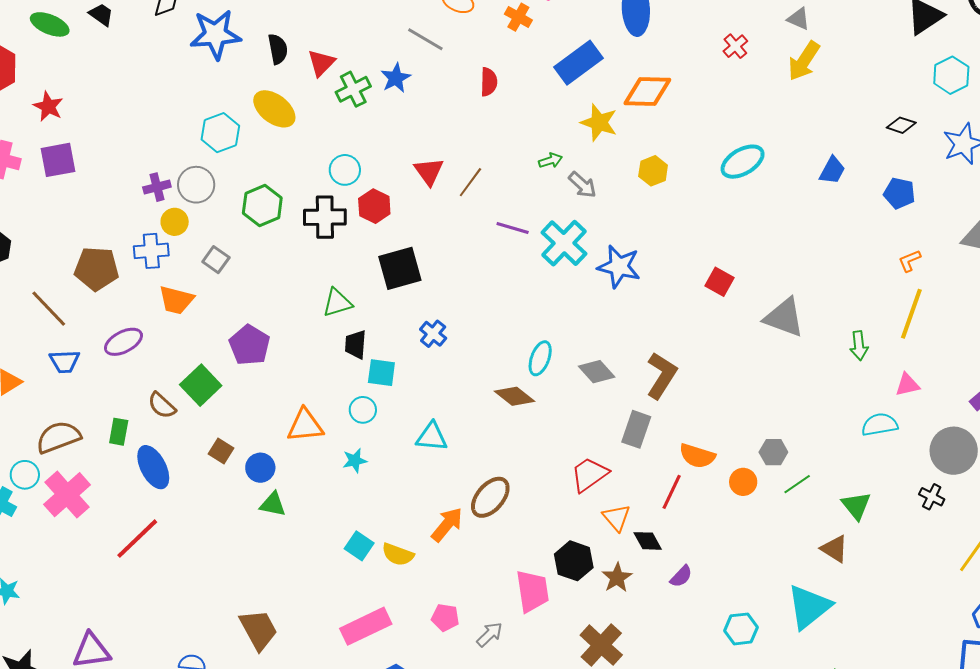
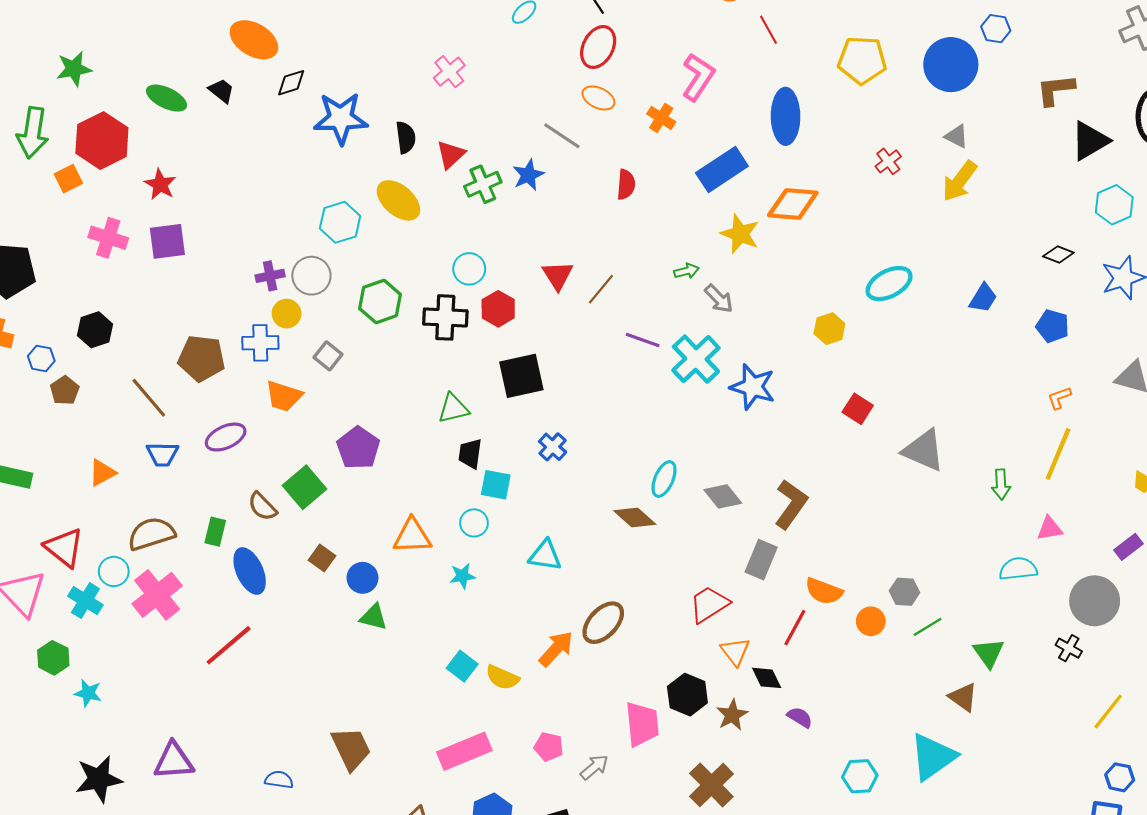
yellow hexagon: (653, 171) -> (829, 329), moved
purple semicircle: (681, 576) -> (800, 717), turned -105

